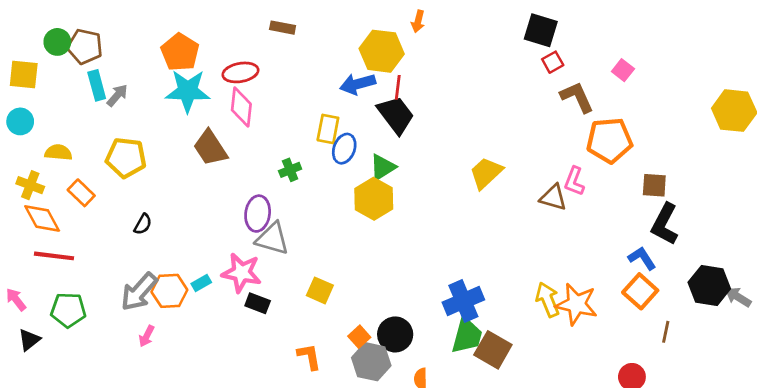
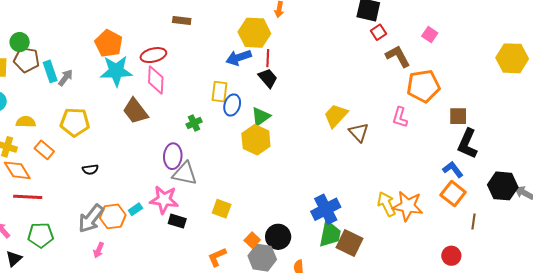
brown pentagon: (85, 47) -> (26, 60), moved
black trapezoid: (396, 115) -> (268, 78), size x0.7
brown triangle: (553, 197) -> (359, 132), moved, turned 35
black semicircle: (143, 224) -> (90, 170), turned 56
orange L-shape: (309, 357) -> (217, 257), turned -100

